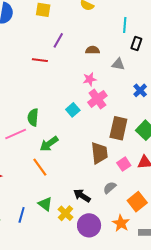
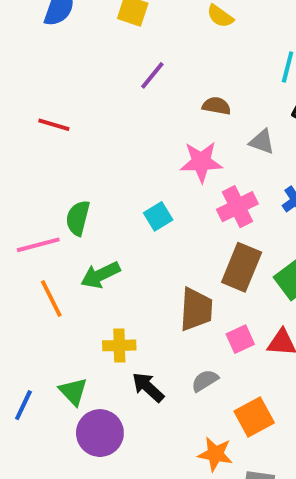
red line: (40, 60) -> (54, 125), moved
pink star: (90, 79) -> (201, 162), size x1.5
pink cross: (97, 99) -> (237, 207), moved
orange line: (40, 167) -> (51, 299), moved
yellow cross: (66, 213) -> (119, 345), moved, turned 35
orange star: (121, 223) -> (215, 454), turned -30
purple circle: (89, 225) -> (100, 433), moved

